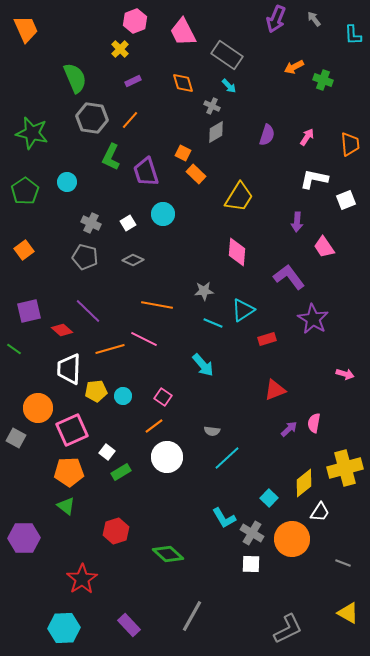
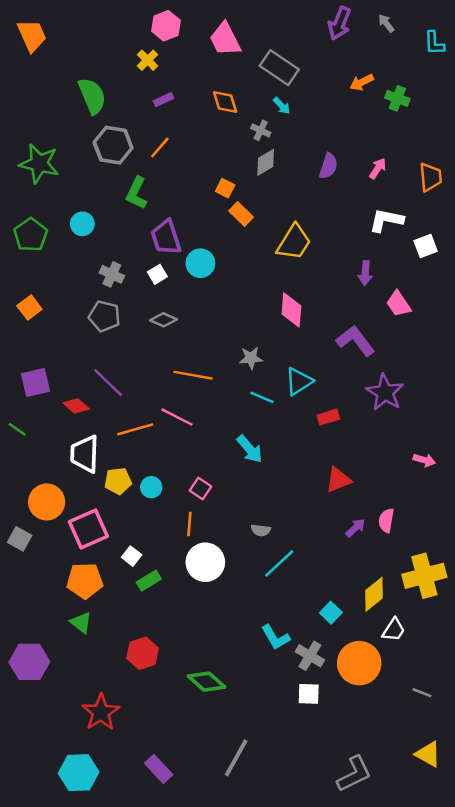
purple trapezoid: (146, 172) -> (166, 237), moved
orange line: (154, 426) -> (189, 524), turned -48

